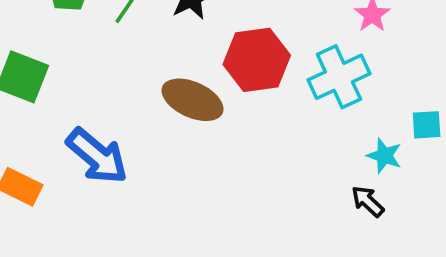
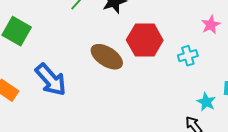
cyan cross: (339, 77) -> (188, 56), size x0.6

